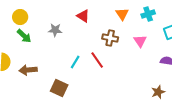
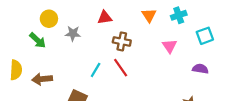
red triangle: (83, 16) -> (105, 18), turned -40
yellow circle: (20, 17) -> (49, 19), moved
brown cross: (110, 38) -> (122, 41), moved

